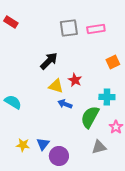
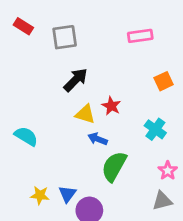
gray square: (69, 28) -> (65, 37), moved
cyan cross: (107, 97) -> (155, 129), turned 35
green semicircle: (90, 117) -> (114, 166), moved
gray triangle: (99, 147) -> (162, 201), moved

